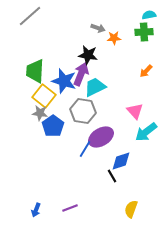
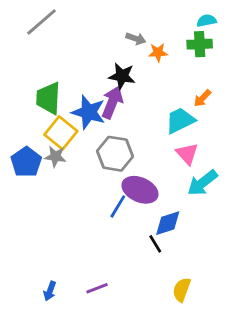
cyan trapezoid: (95, 87) -> (180, 120), moved
blue pentagon: (53, 126) -> (26, 162), moved
purple ellipse: (101, 137) -> (140, 190), turned 55

